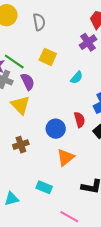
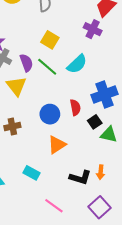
purple cross: (88, 42) -> (93, 29), turned -36
green line: (14, 62) -> (47, 67), moved
cyan semicircle: (77, 78) -> (77, 64), size x1.5

